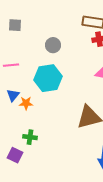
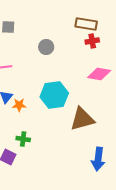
cyan hexagon: (48, 78) -> (54, 95), moved

